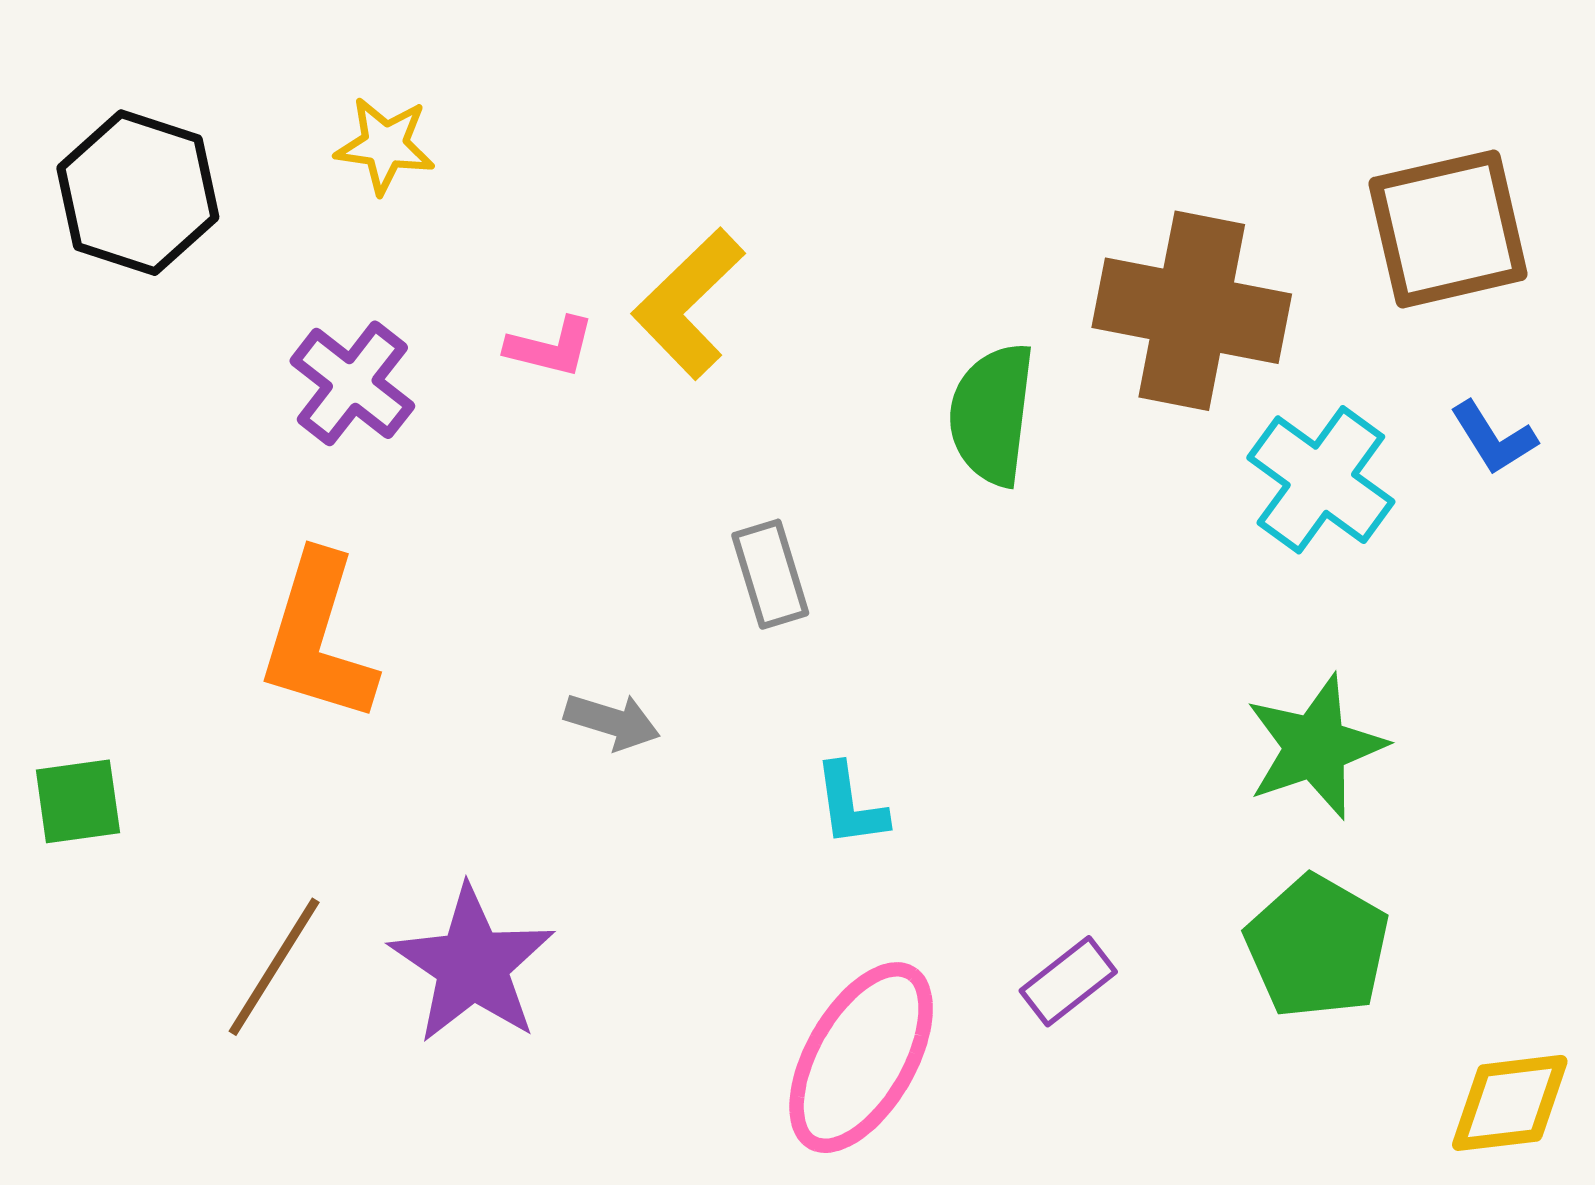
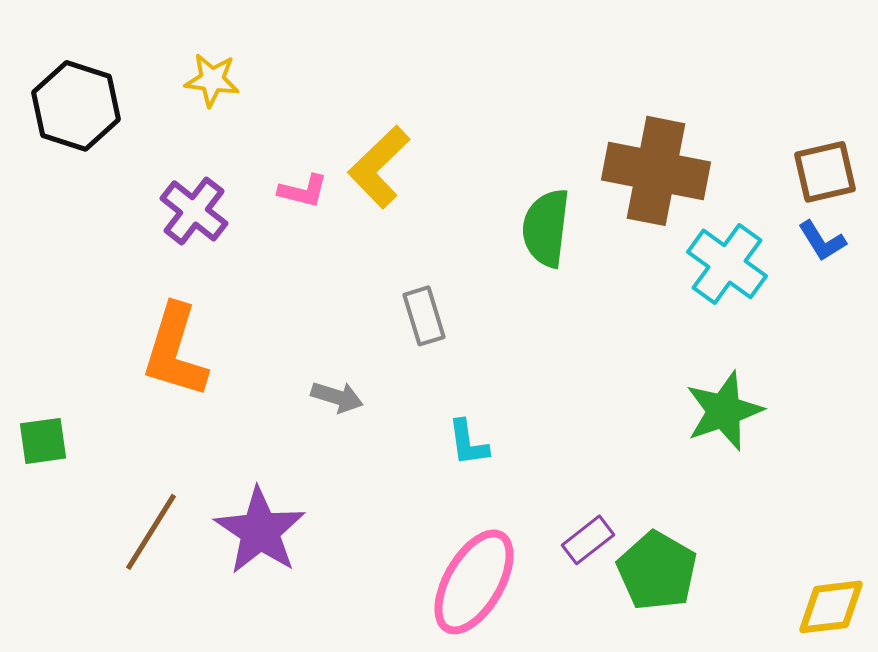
brown square: (1448, 229) -> (825, 172), moved, size x0.7
green pentagon: (1317, 947) -> (657, 571), moved

